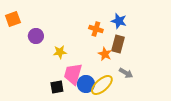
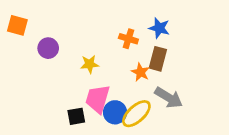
orange square: (13, 19) -> (17, 25), turned 35
yellow star: (60, 52) -> (90, 64), moved
gray arrow: (126, 73) -> (169, 98), size x1.5

